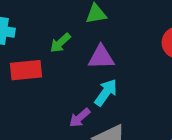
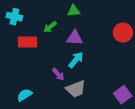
purple arrow: (80, 118) -> (58, 74), turned -96

